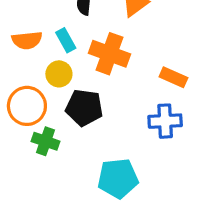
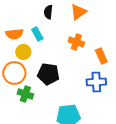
orange cross: (109, 54) -> (76, 42), moved, size x0.7
yellow circle: (59, 74) -> (23, 52), moved
orange rectangle: (173, 77) -> (101, 56), turned 42

